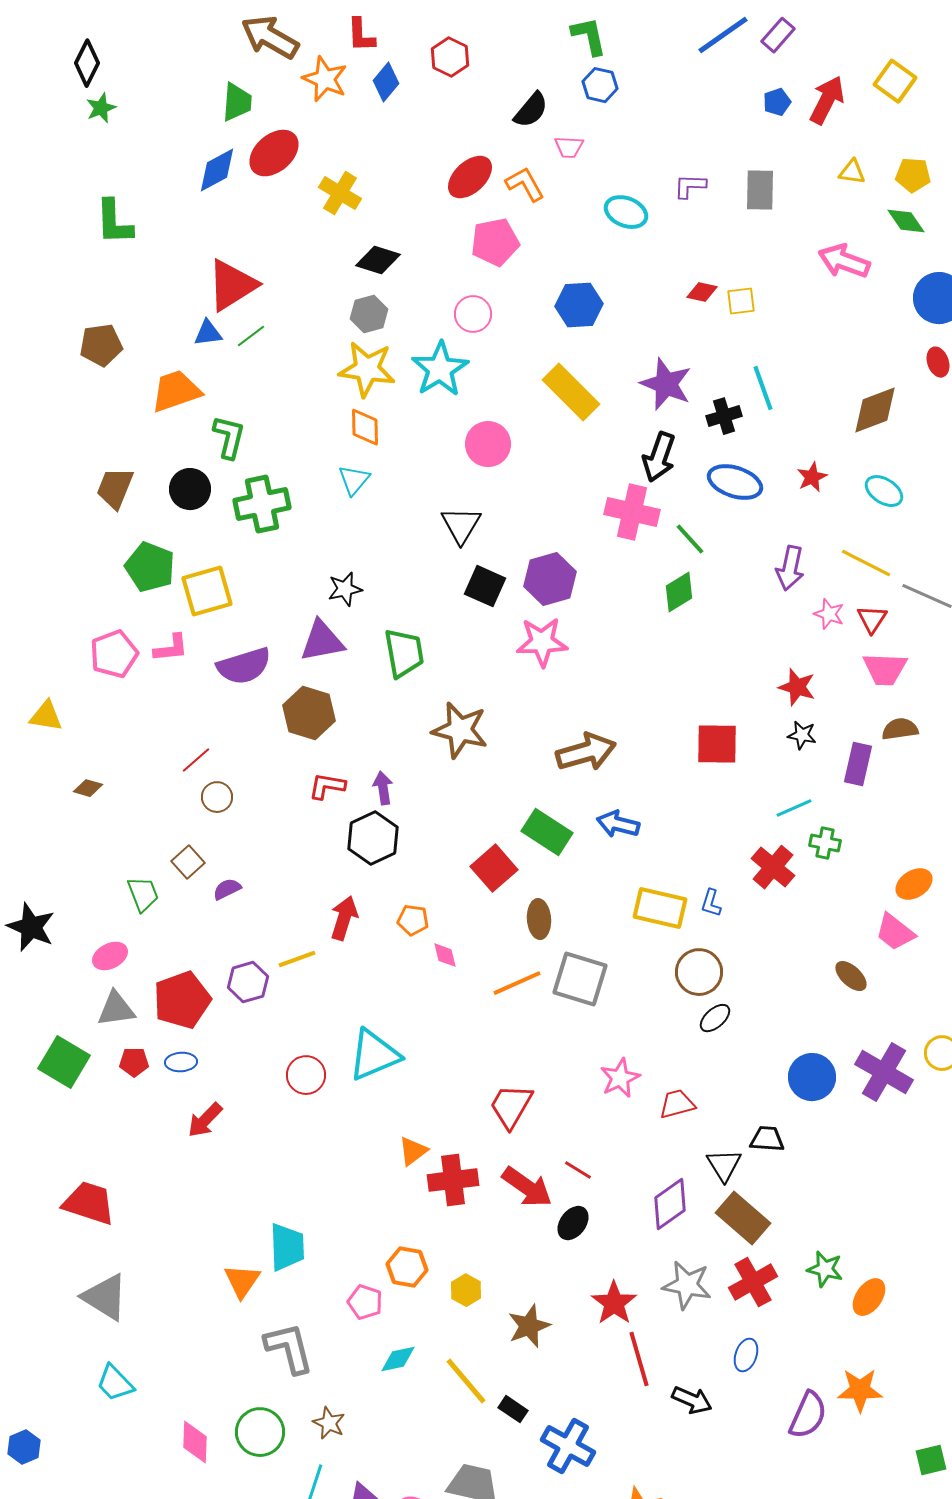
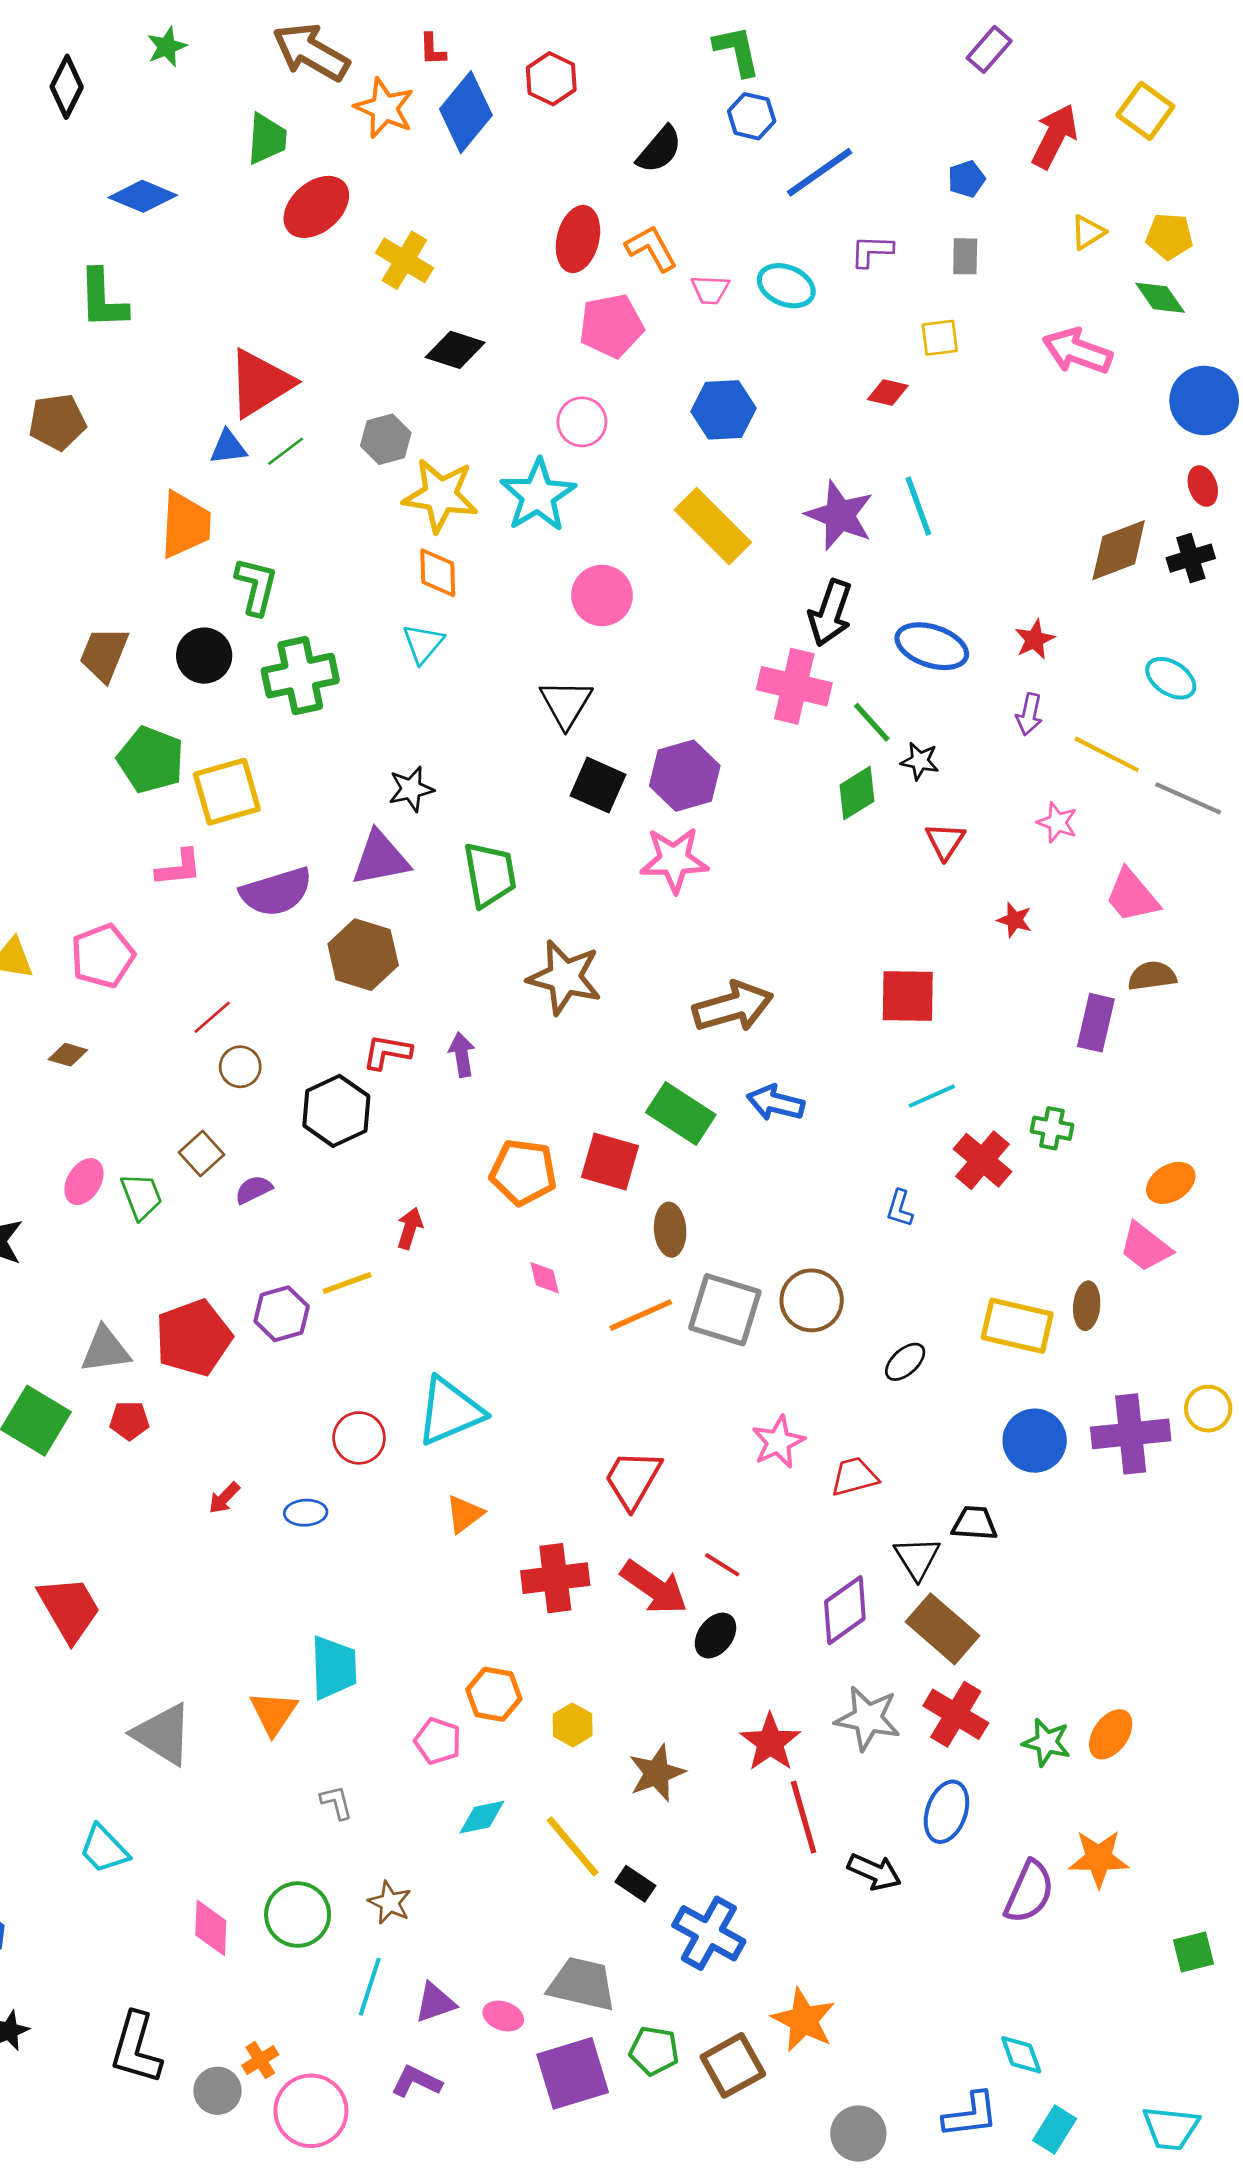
red L-shape: (361, 35) -> (432, 49), size x0.7
blue line: (723, 35) -> (820, 172), moved
blue diamond: (386, 82) -> (466, 112), size x1.5
blue pentagon: (777, 102) -> (966, 179), moved
green star: (101, 108) -> (167, 47), moved
pink trapezoid: (569, 147) -> (710, 290), moved
blue diamond: (217, 170) -> (143, 196), moved, turned 51
yellow triangle: (852, 172) -> (1088, 232), turned -40
red ellipse: (470, 177) -> (578, 239), turned -33
gray rectangle: (760, 190) -> (965, 256), size x0.7
yellow square: (741, 301) -> (940, 338), moved
gray hexagon: (369, 314) -> (386, 439), moved
brown pentagon: (101, 345) -> (57, 422), moved
cyan line: (763, 388) -> (918, 506), moved
orange trapezoid: (176, 391) -> (185, 525), turned 112
black cross: (724, 416) -> (1191, 558), moved
cyan ellipse: (884, 491) -> (1171, 678), moved
purple arrow: (790, 568) -> (1029, 714), moved, size x0.7
red triangle: (872, 619) -> (945, 841), moved
pink pentagon: (114, 654) -> (103, 956), moved
pink trapezoid: (885, 669) -> (1132, 896), turned 48
red star: (797, 687) -> (1015, 920), size x0.7
black star: (802, 735) -> (920, 761), moved
cyan line: (794, 808) -> (932, 1096), moved
black hexagon: (373, 838) -> (336, 1111), moved
red square: (494, 868) -> (610, 1162), turned -33
yellow rectangle: (660, 908) -> (1017, 1326), moved
red arrow: (344, 918) -> (410, 1228), size x0.7
orange pentagon: (413, 920) -> (523, 1172), moved, size x1.6
pink ellipse: (110, 956) -> (84, 1182), moved, turned -32
brown circle: (699, 972) -> (812, 1300), moved
brown ellipse: (851, 976) -> (1087, 1306), turned 52
blue ellipse: (181, 1062) -> (306, 1513), moved
purple cross: (884, 1072) -> (1131, 1434), turned -36
red arrow: (205, 1120) -> (224, 1498), size x0.7
orange triangle: (413, 1151) -> (464, 1514), moved
red trapezoid: (89, 1203) -> (69, 1609), turned 42
green star: (825, 1269) -> (1047, 1742), moved
red cross: (753, 1282) -> (956, 1714), turned -30
gray triangle: (105, 1297) -> (163, 1734), moved
gray L-shape: (289, 1348) -> (336, 1802), size x0.5
blue ellipse: (746, 1355) -> (946, 1812), size x1.4

